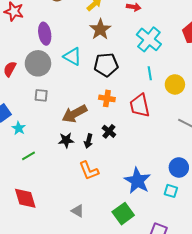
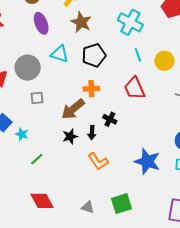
purple ellipse: (45, 34) -> (41, 23), moved
orange cross: (107, 98) -> (91, 89), moved
gray triangle: (78, 211) -> (88, 207), moved
green square: (123, 214) -> (122, 204), moved, turned 30

